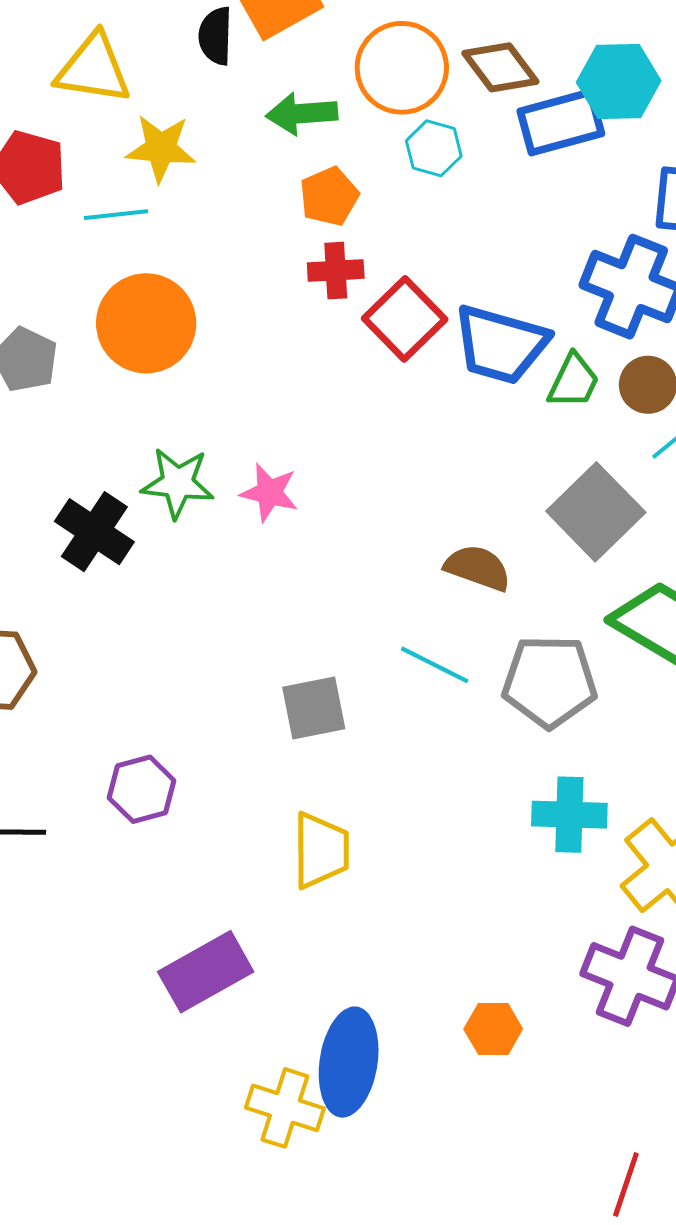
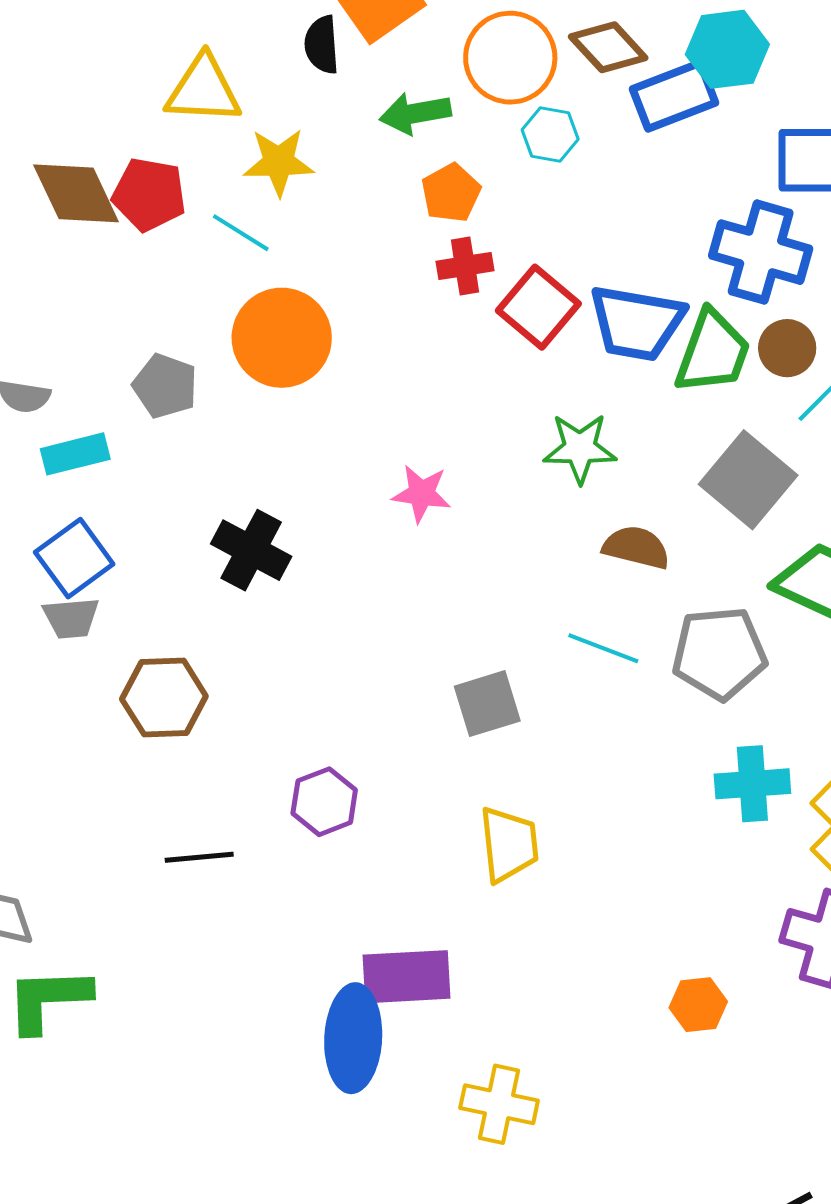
cyan line: (116, 215) -> (241, 233), turned 44
green trapezoid: (573, 381) -> (713, 352), size x1.5
green star: (178, 483) -> (580, 448), moved
purple rectangle: (206, 972) -> (407, 977), turned 32
blue ellipse: (349, 1062) -> (353, 1038), moved

